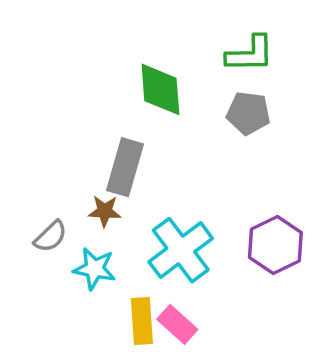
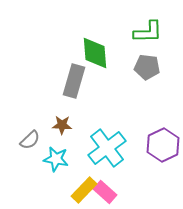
gray rectangle: (125, 167) -> (74, 81), moved
yellow rectangle: (142, 321) -> (84, 190), turned 48

